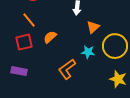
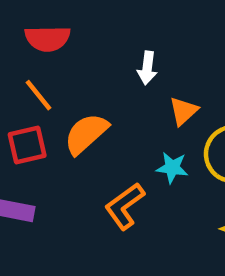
orange semicircle: (50, 37) -> (86, 134), size x1.5

